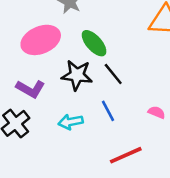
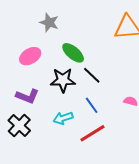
pink ellipse: (41, 40) -> (30, 56), size x0.7
red line: (126, 155) -> (92, 133), moved

